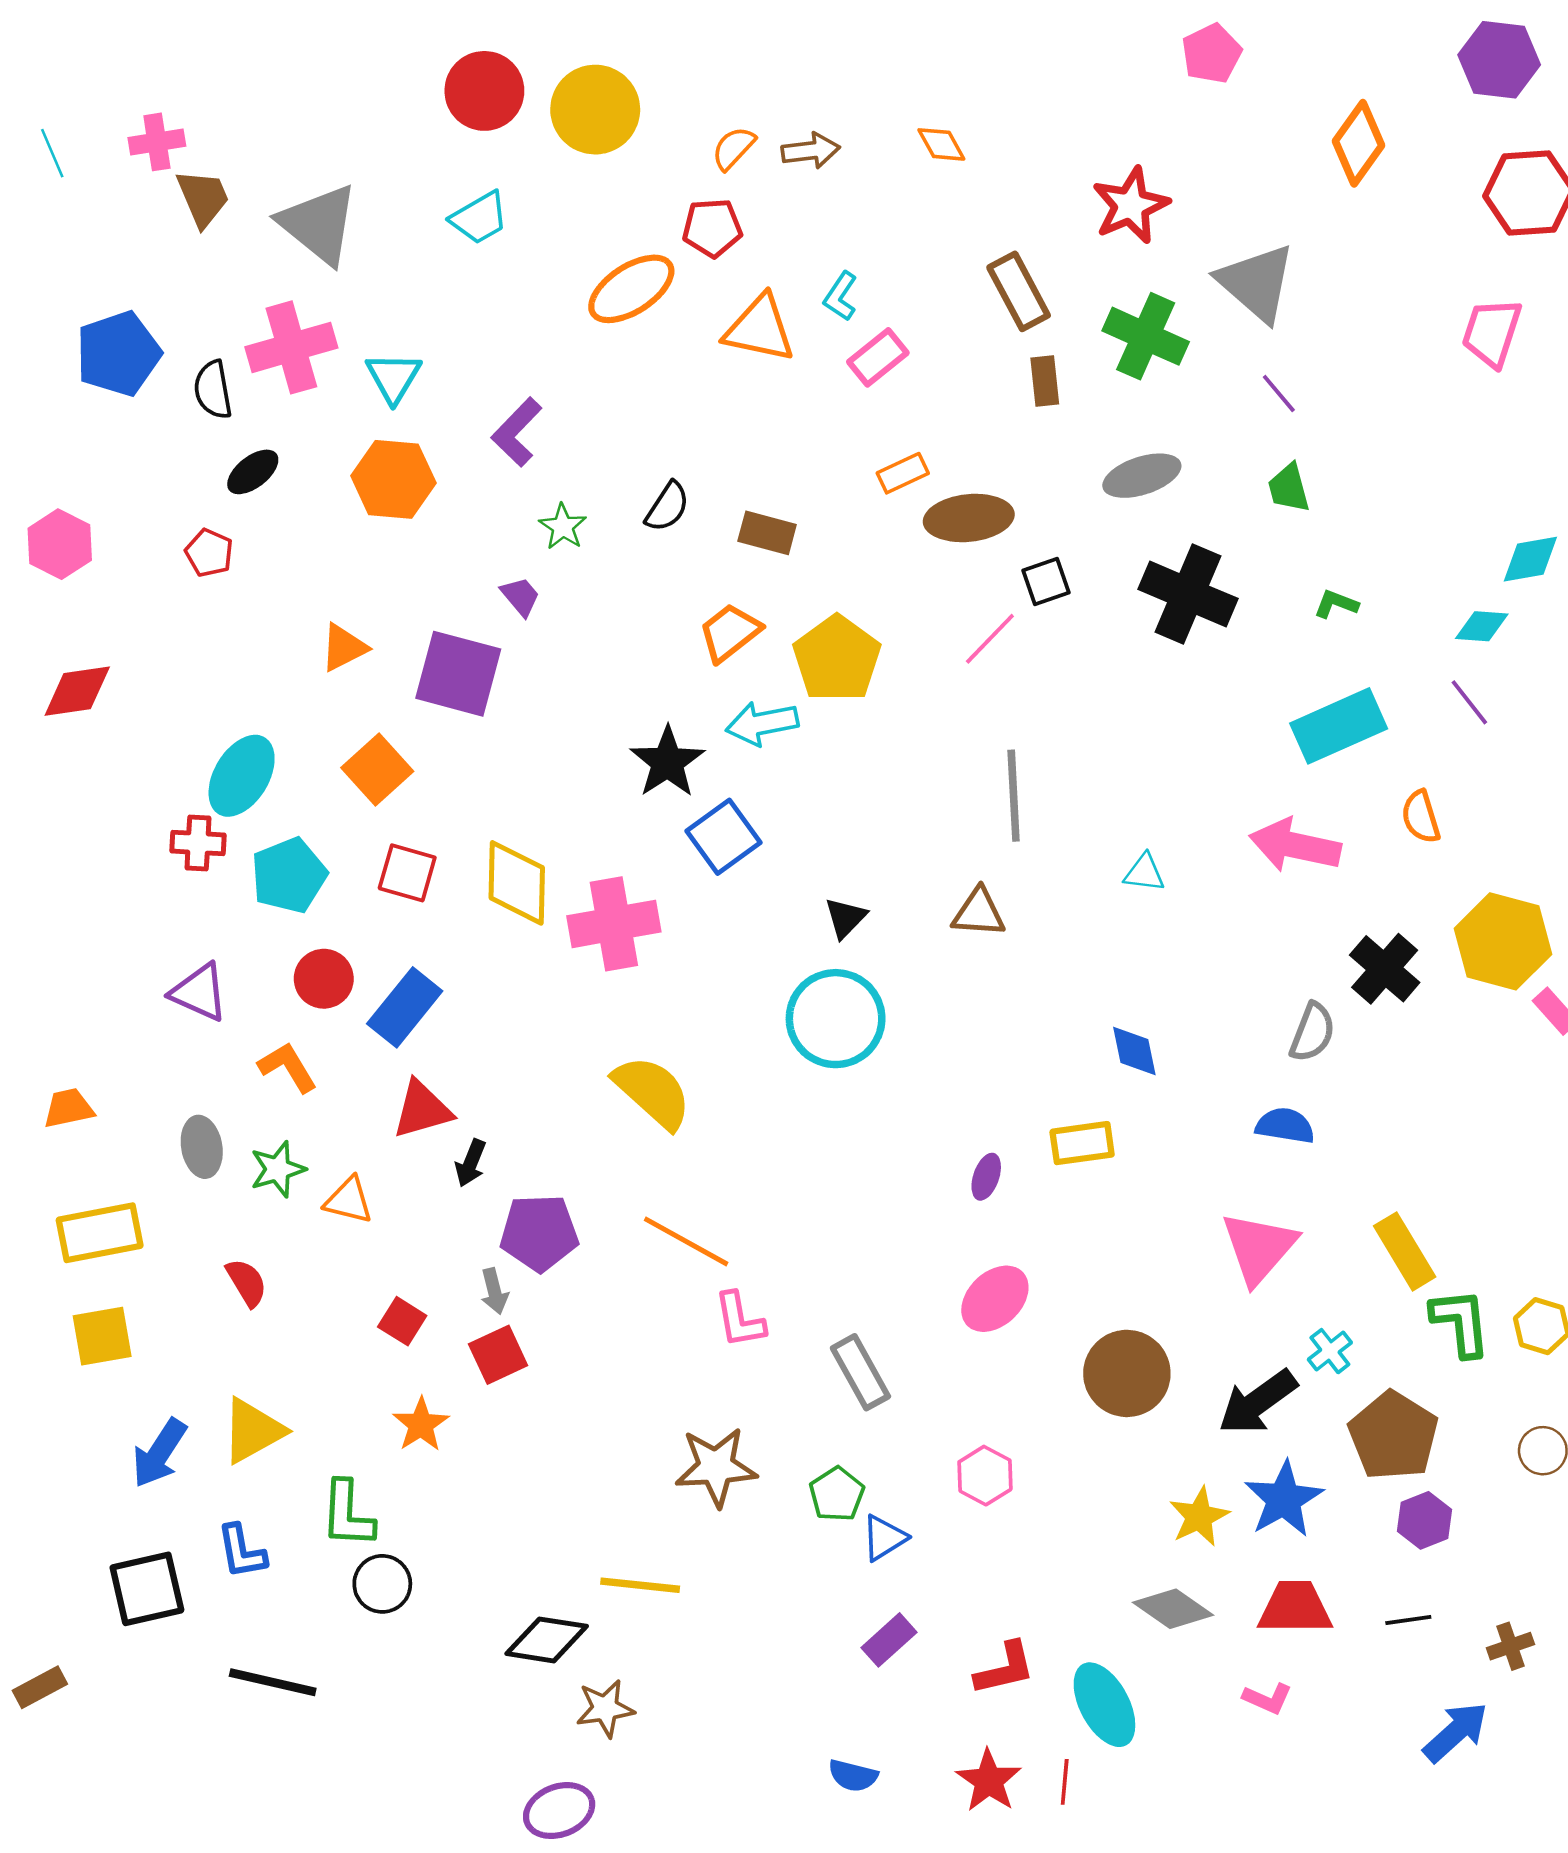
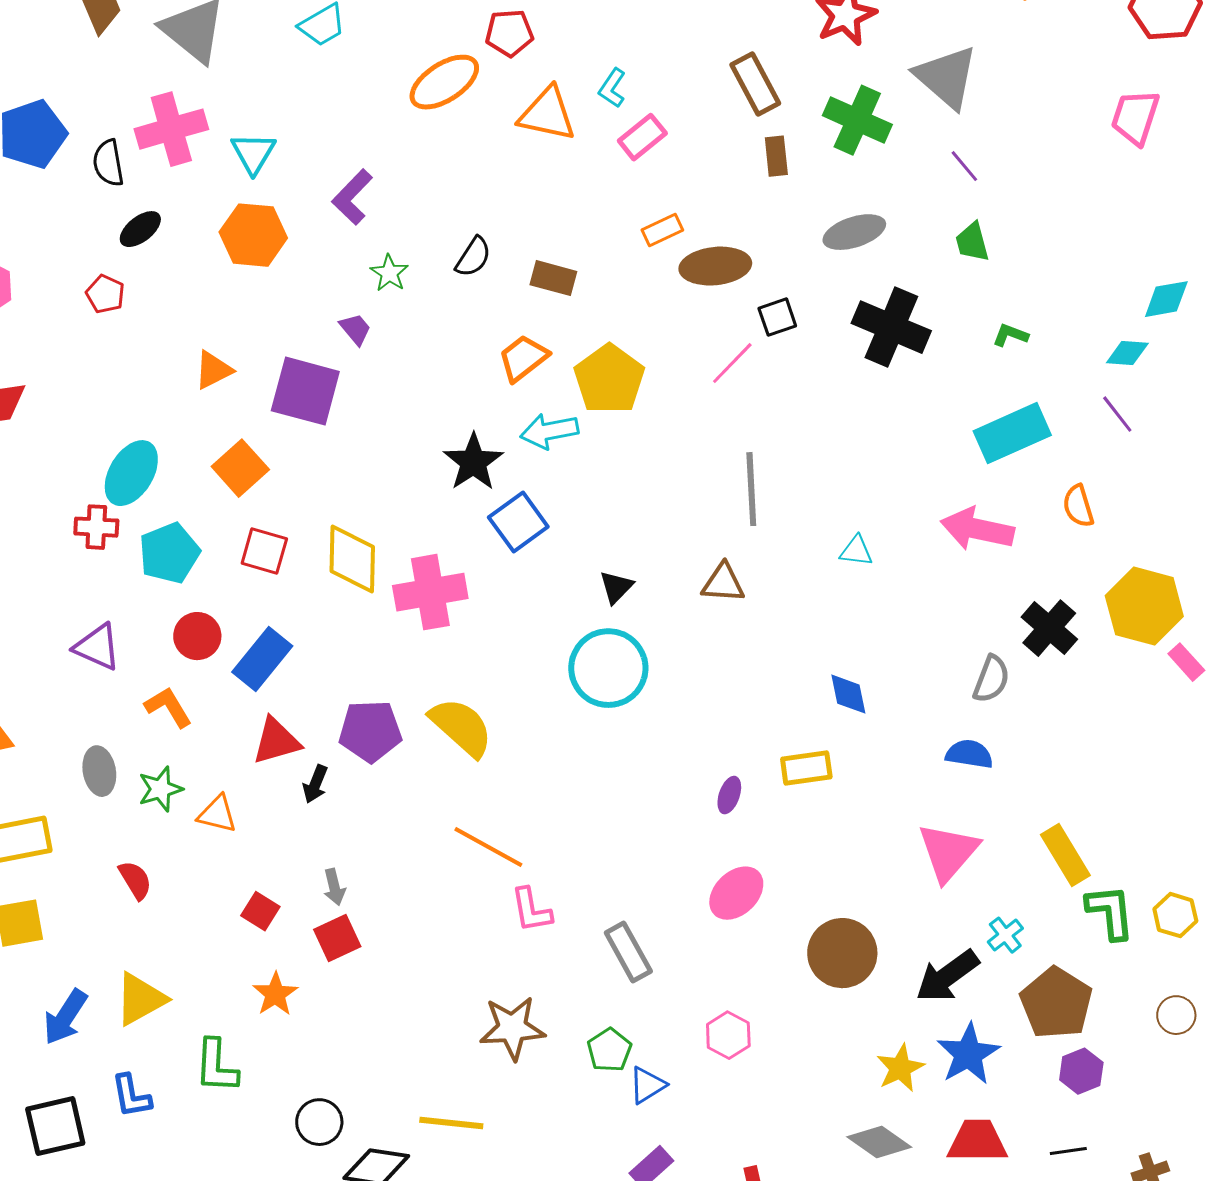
purple pentagon: (539, 1233) -> (370, 731), moved
black circle: (382, 1584) -> (319, 1122), moved

